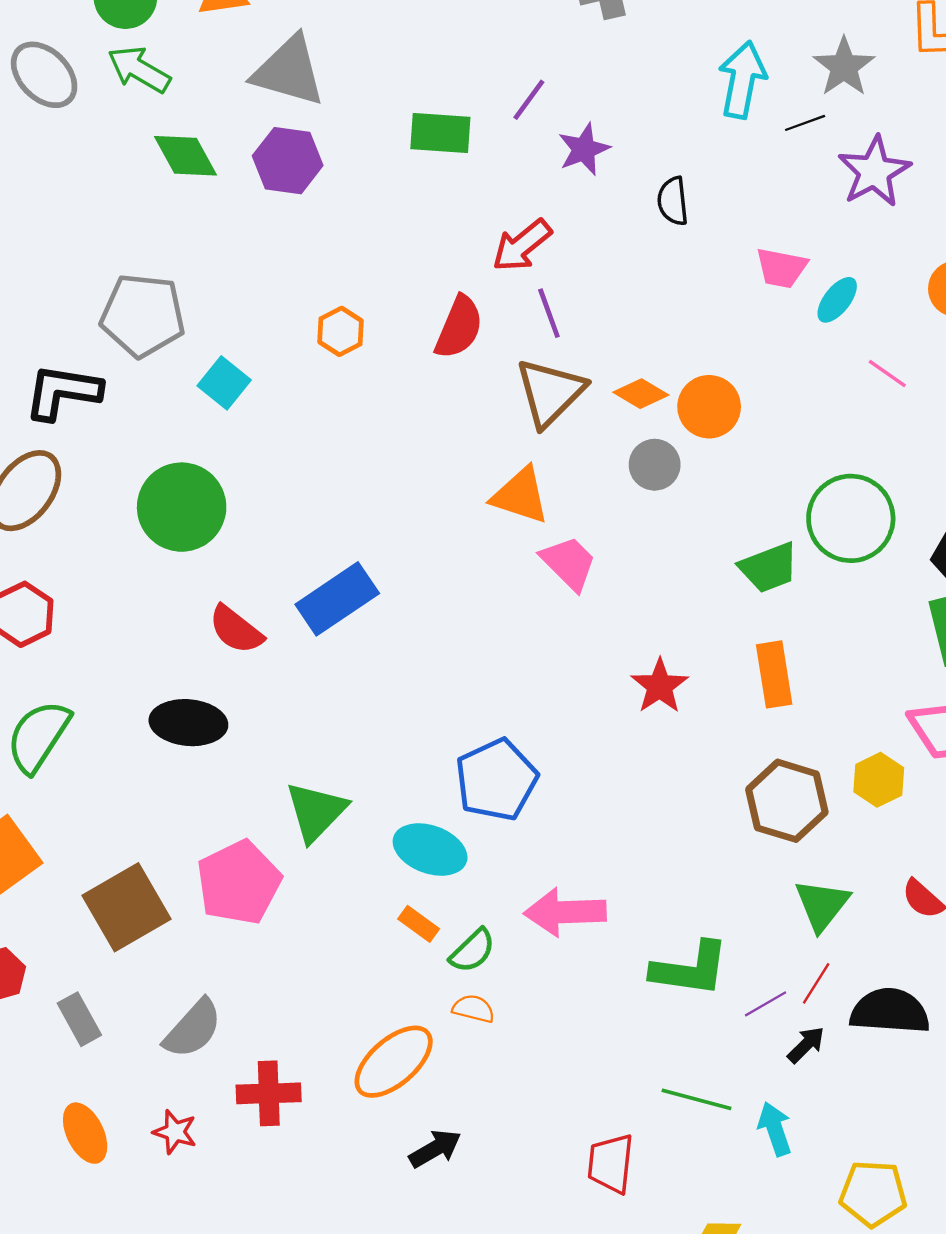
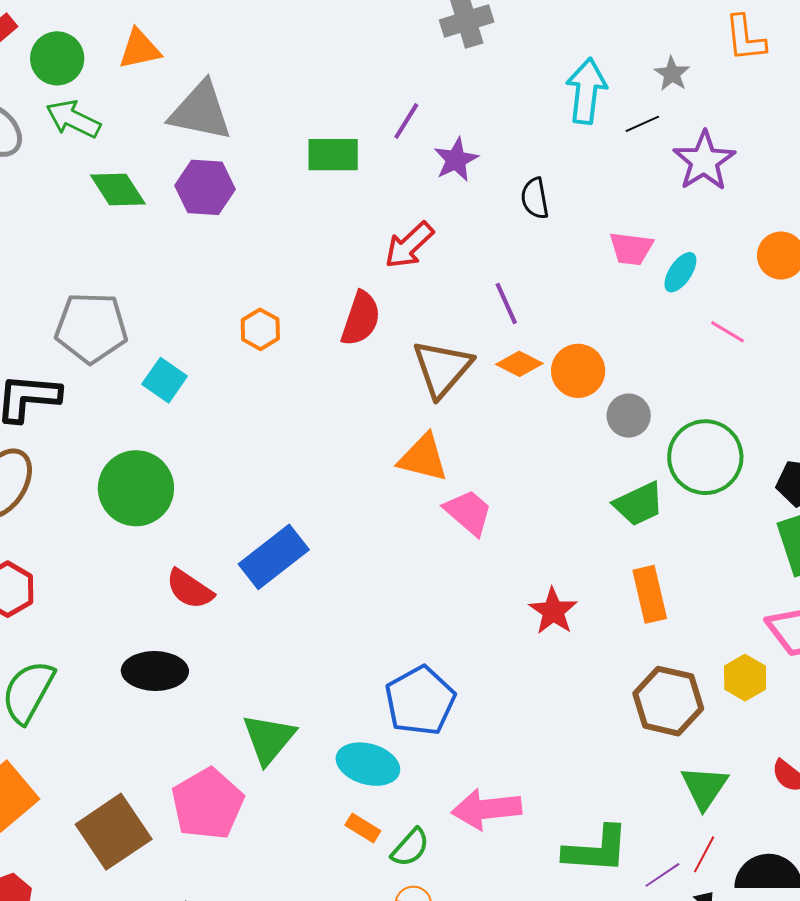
gray star: (844, 67) -> (672, 74), size x0.7
purple line: (549, 313) -> (506, 303), moved
gray circle: (655, 465) -> (629, 416), moved

